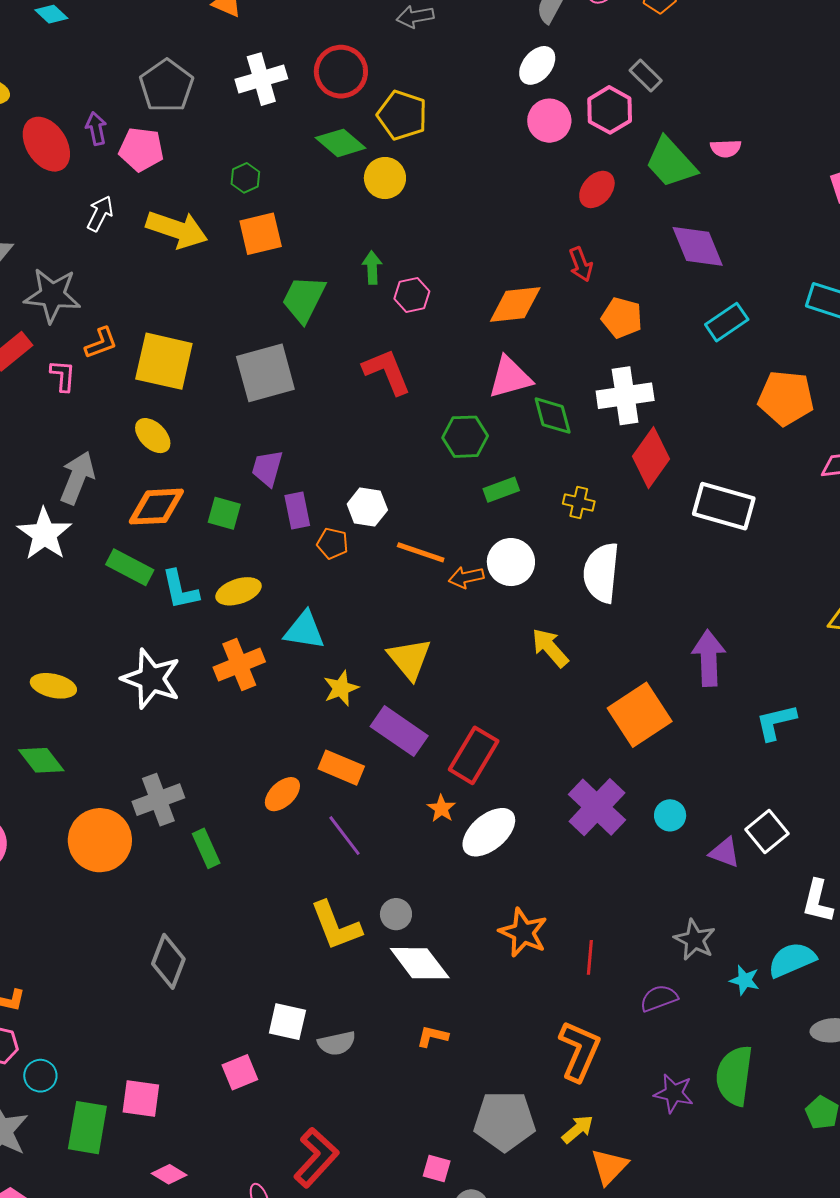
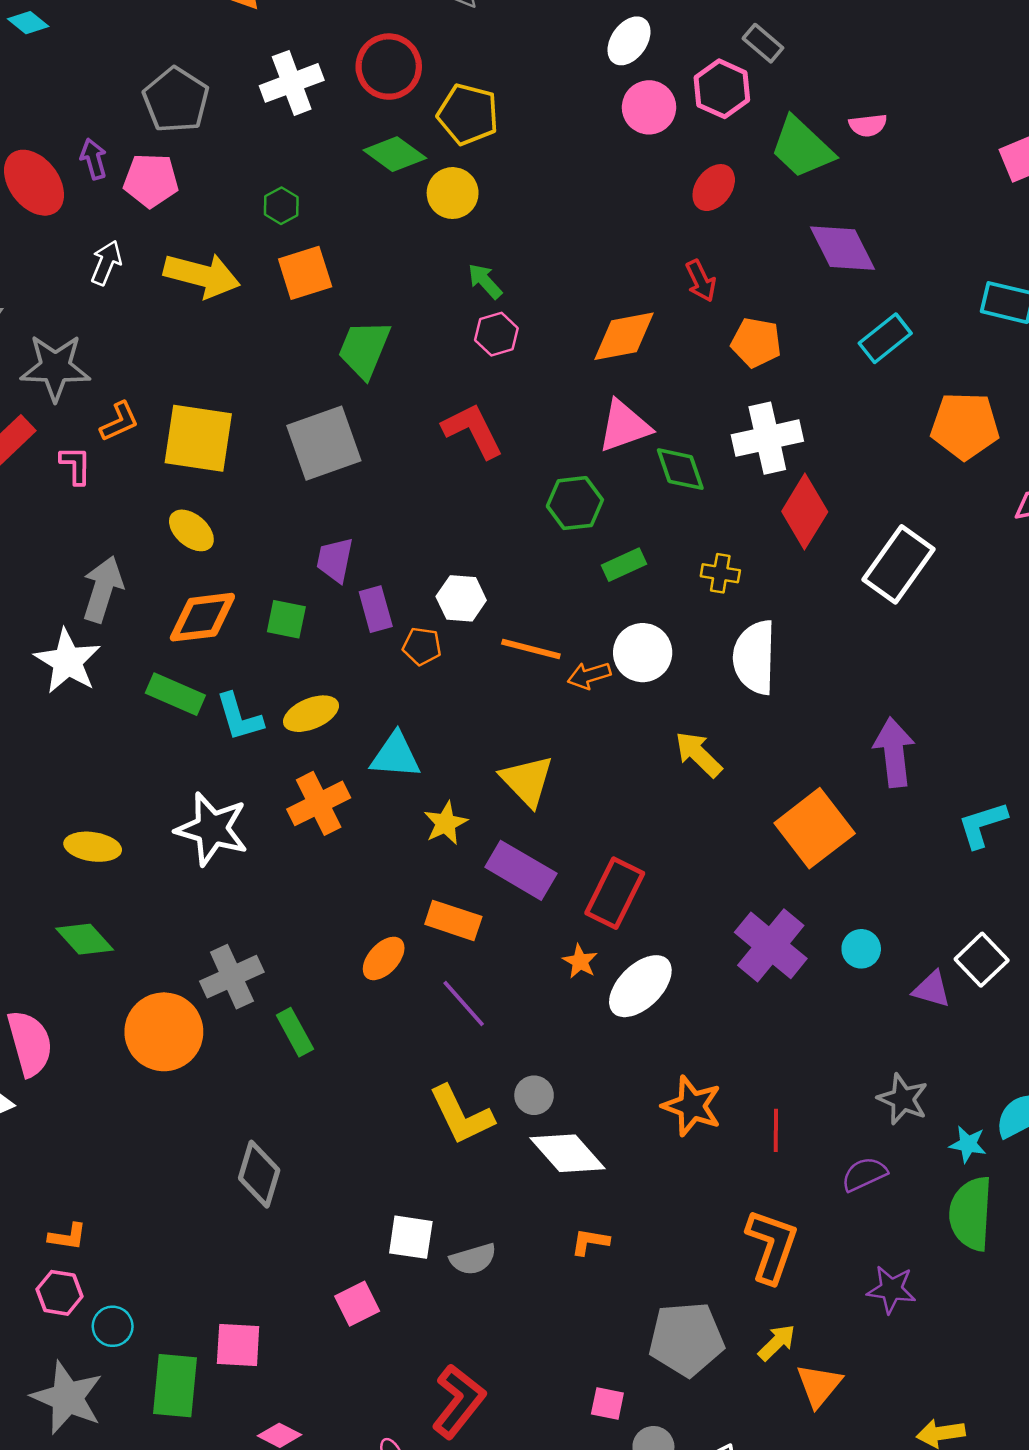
green arrow: (372, 268) -> (485, 281), moved, turned -36
white rectangle: (724, 506) -> (899, 564), turned -66
green semicircle: (734, 1076) -> (971, 1214), moved

